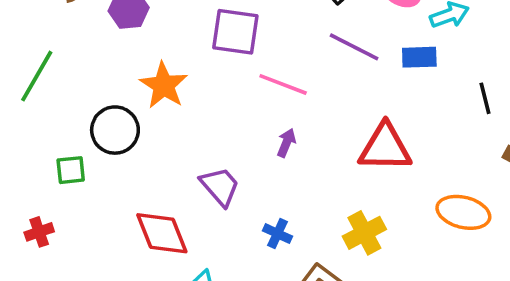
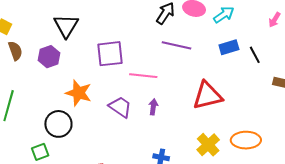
blue rectangle: (419, 57) -> (229, 47), moved
purple trapezoid: (220, 186) -> (120, 107), moved
orange ellipse: (463, 212) -> (246, 140), moved

